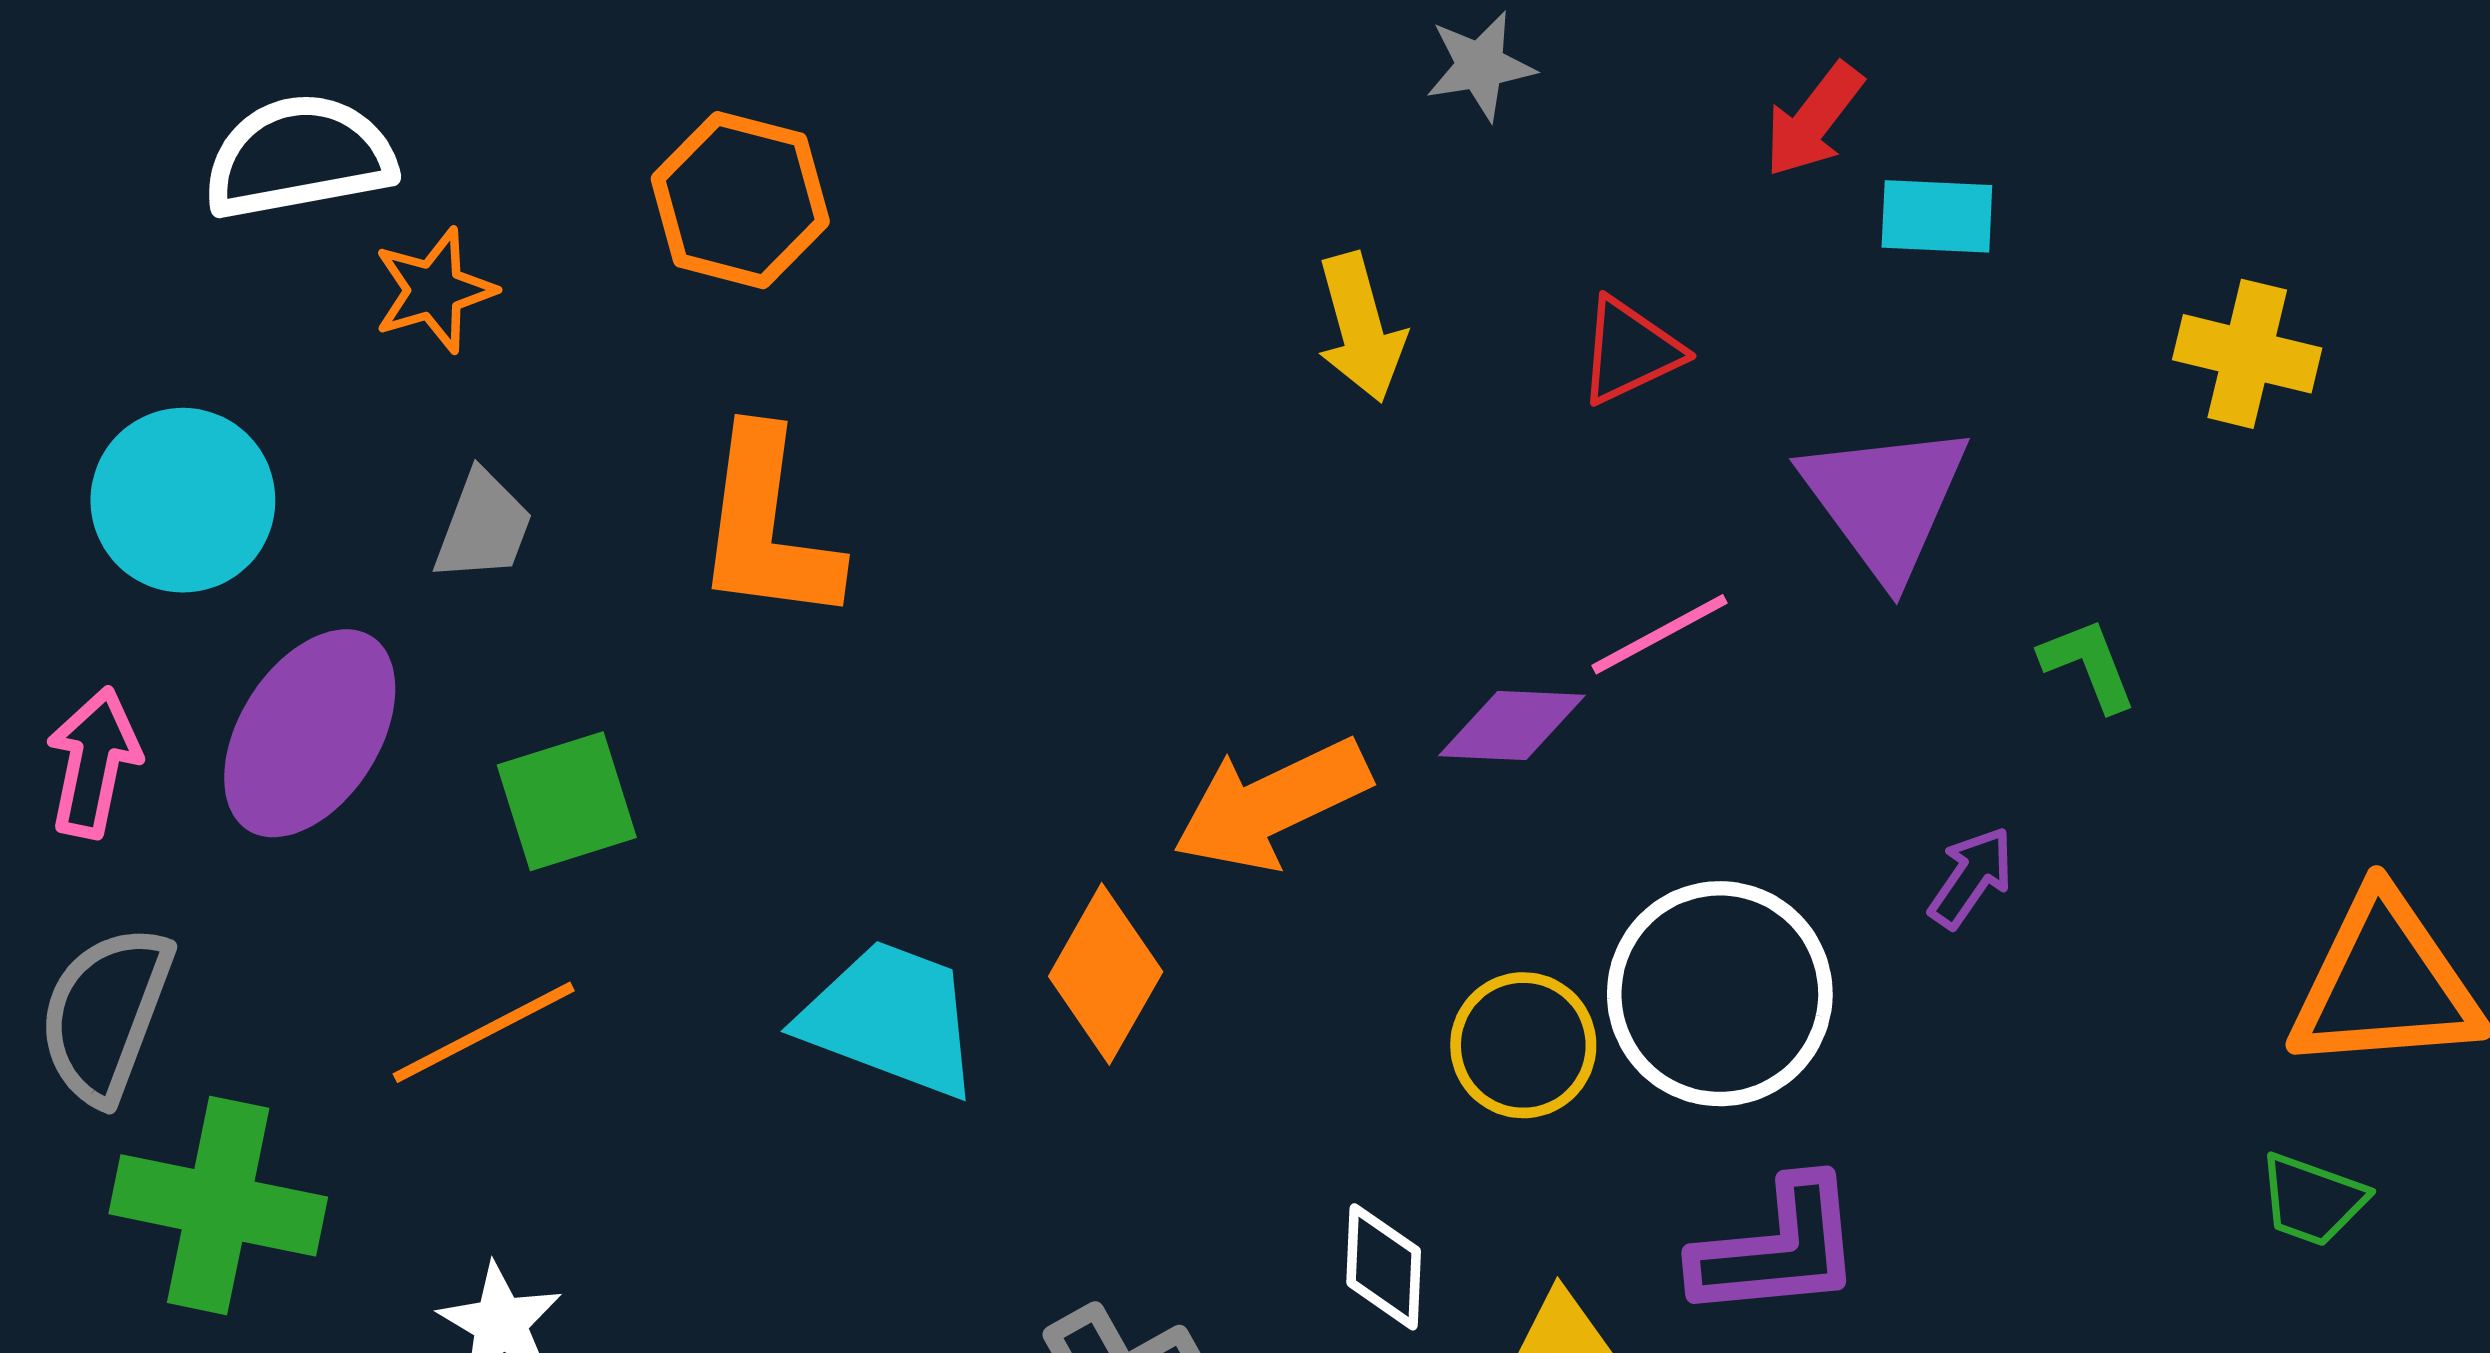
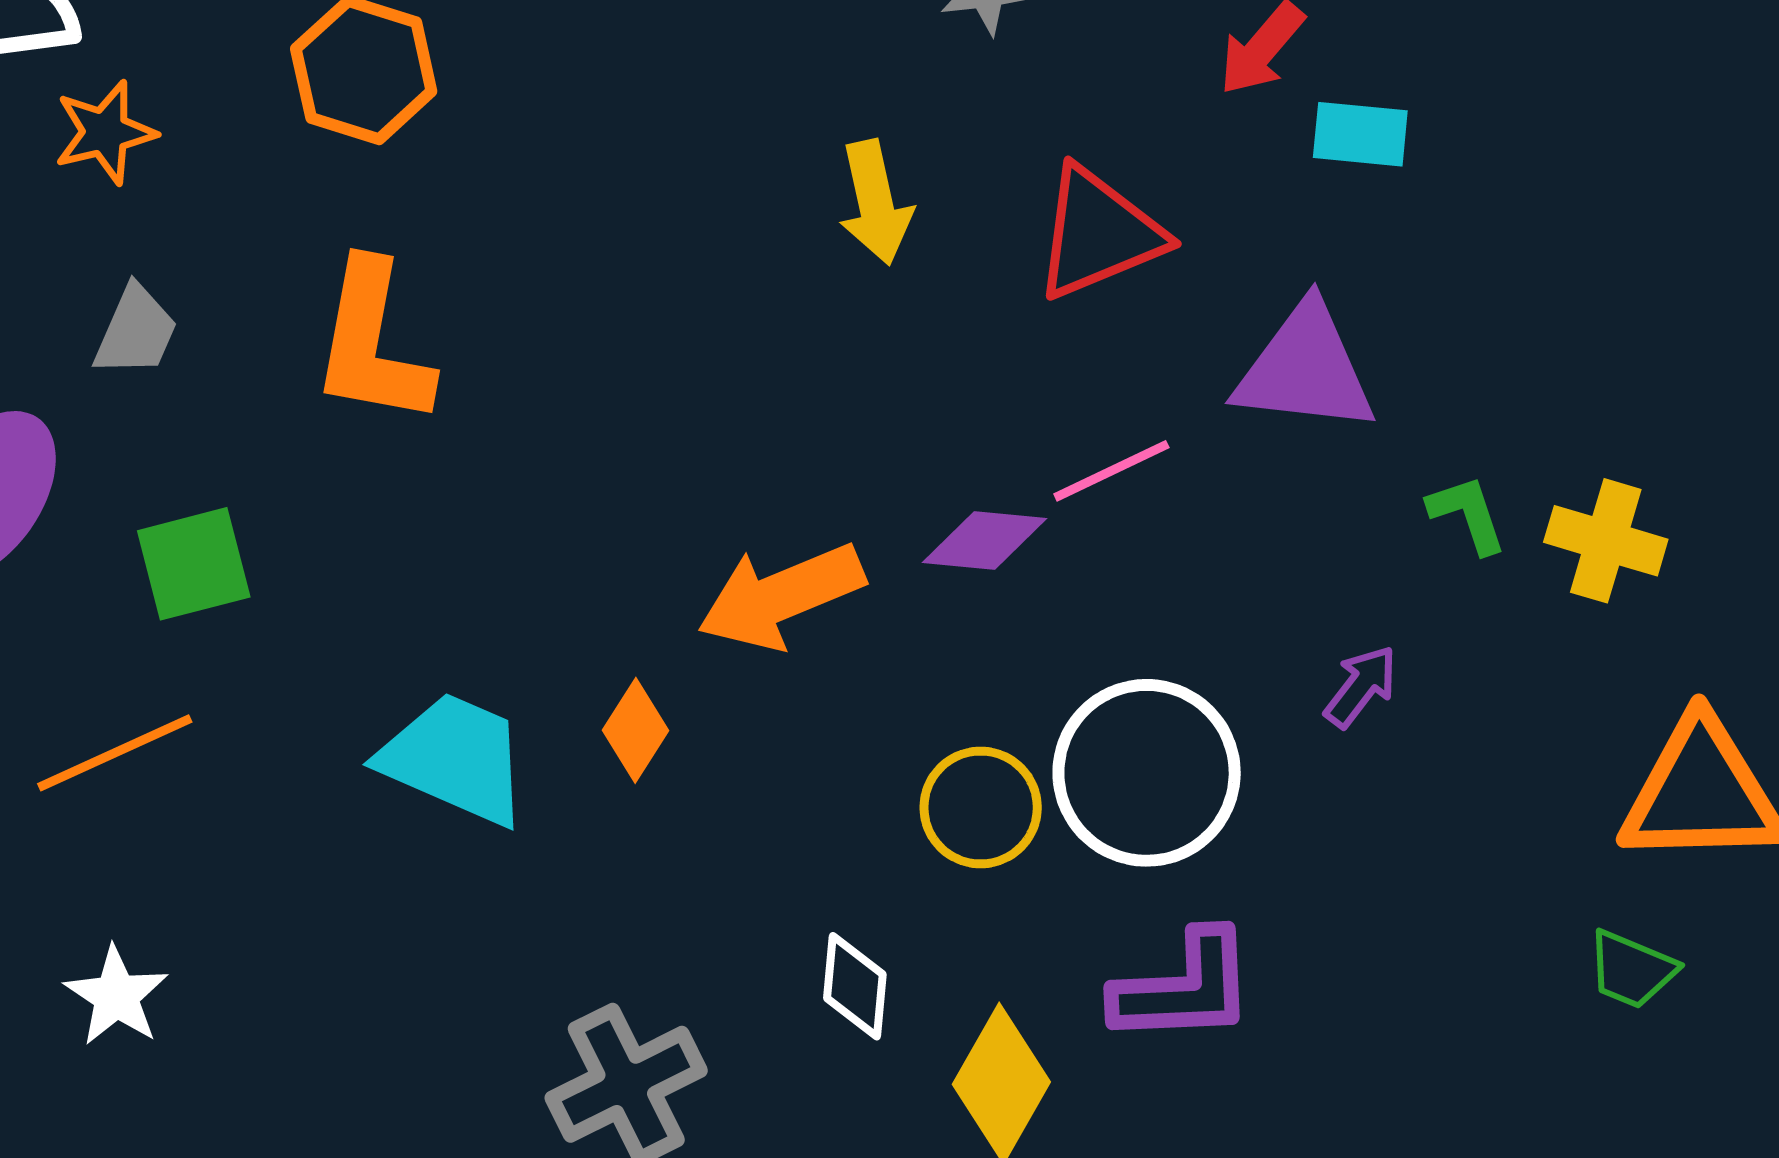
red triangle: (1630, 351) -> (1099, 233), size x1.5
yellow cross: (2247, 354) -> (1606, 541), moved
purple triangle: (1885, 501) -> (1305, 369), turned -50
orange diamond: (1106, 974) -> (635, 730), size x0.7

